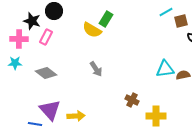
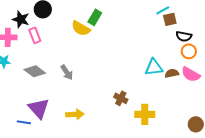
cyan line: (166, 12) -> (163, 10), moved
pink rectangle: (46, 37) -> (35, 35), turned -49
gray arrow: (96, 69) -> (67, 72), moved
yellow arrow: (76, 116) -> (75, 114), moved

